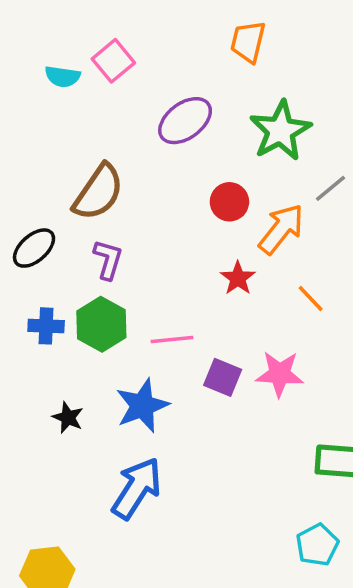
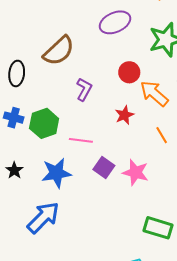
orange arrow: (281, 229) -> (154, 93), turned -100
black ellipse: (34, 248) -> (17, 73), turned -55
purple L-shape: (108, 260) -> (84, 89), moved

